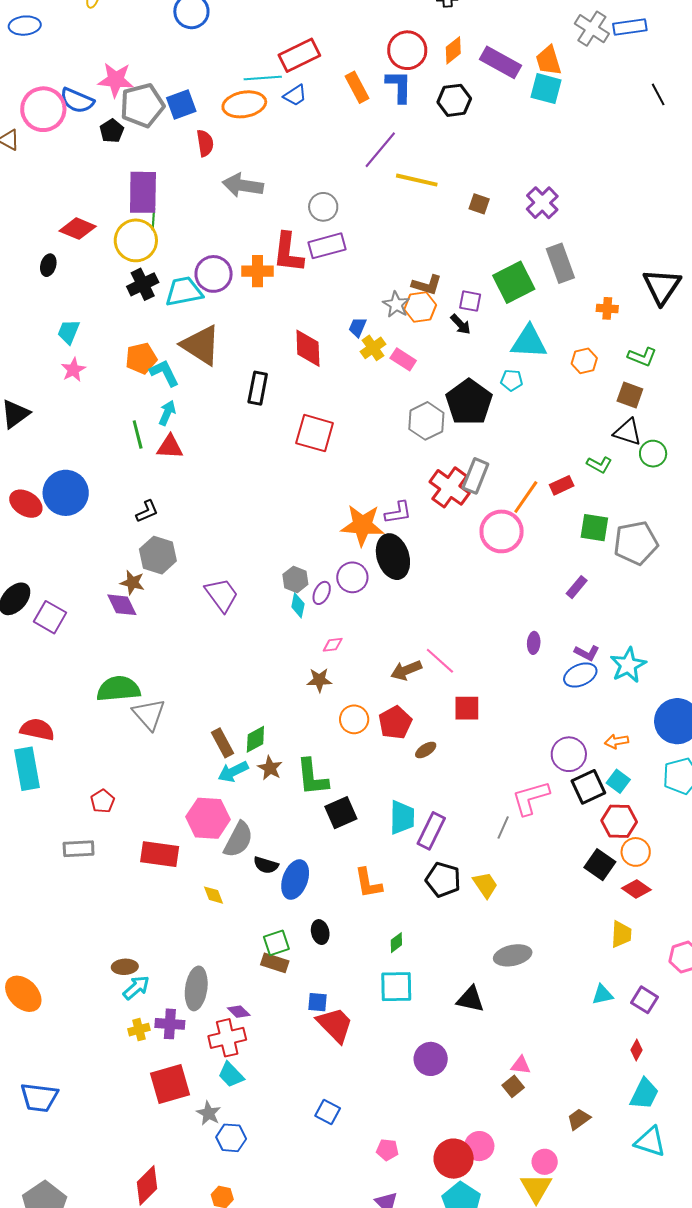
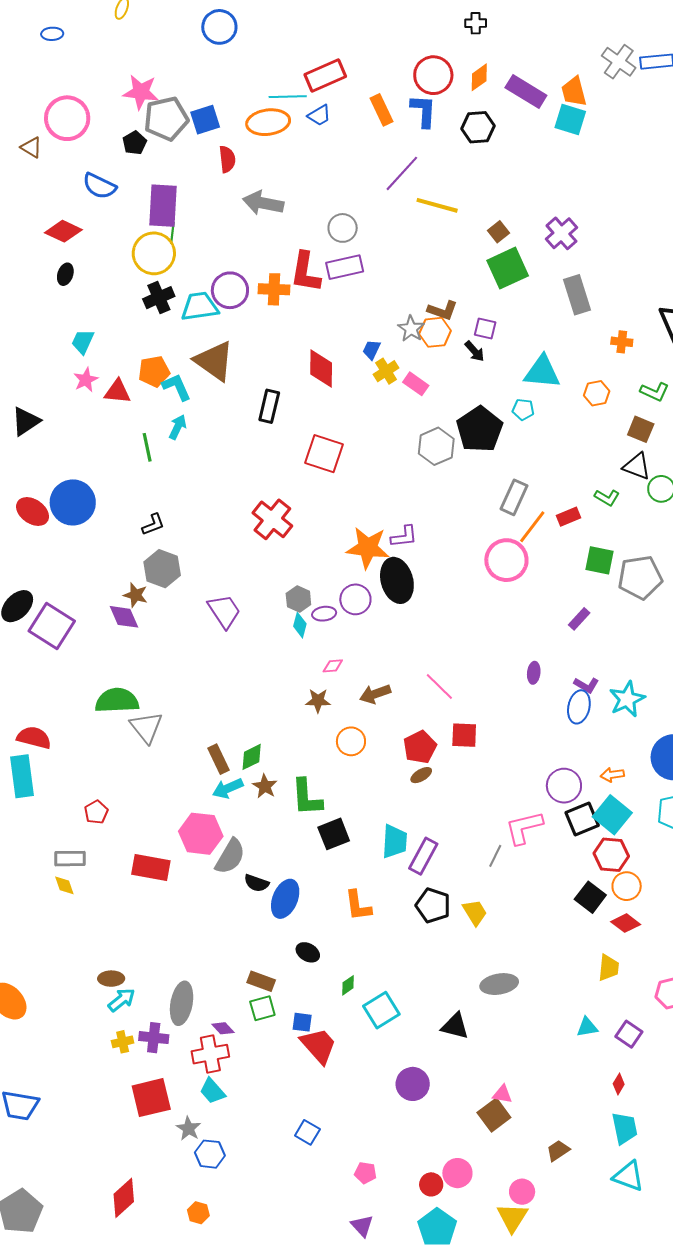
blue ellipse: (25, 26) -> (52, 34), size x0.7
blue semicircle: (77, 101) -> (99, 186), moved
brown square: (479, 204) -> (498, 232), turned 30
red diamond: (78, 229) -> (63, 231), moved
green square: (514, 282) -> (508, 268), moved
red triangle: (170, 447) -> (117, 392), moved
gray rectangle: (475, 476) -> (514, 497), moved
red cross: (450, 487) -> (272, 519), moved
purple ellipse: (322, 593) -> (324, 614), turned 55
purple square: (50, 617) -> (52, 626), size x1.4
brown arrow: (406, 670) -> (375, 694), moved
blue ellipse: (580, 675) -> (579, 707), turned -56
red pentagon: (395, 723) -> (420, 747), moved
cyan square: (618, 781) -> (612, 815), size x1.6
yellow diamond: (213, 895) -> (64, 885), moved
black ellipse: (320, 932) -> (308, 952), turned -50
green square: (276, 943) -> (262, 1008), moved
green diamond: (396, 943) -> (348, 985), moved
cyan square: (396, 987) -> (381, 1010), turned -33
brown square: (513, 1086) -> (494, 1115), size x1.5
cyan trapezoid: (644, 1094) -> (625, 1128), turned -40
red circle: (454, 1159) -> (431, 1184), size x0.6

